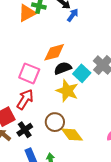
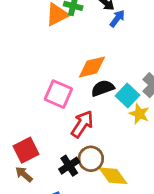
yellow star: (67, 91) -> (139, 114), moved, size x0.7
red arrow: (25, 99) -> (82, 124), moved
black cross: (25, 130) -> (69, 166), moved

